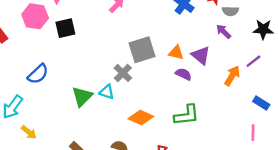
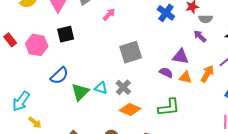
pink hexagon: (35, 16) -> (37, 45), moved
orange triangle: (176, 53) -> (185, 78), moved
purple triangle: (201, 55) -> (181, 57), turned -30
gray cross: (123, 73) -> (123, 87), moved
blue semicircle: (38, 74) -> (59, 76), moved

